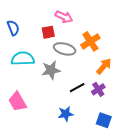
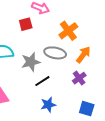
gray ellipse: (65, 49) -> (55, 53), moved
black line: (77, 88) -> (42, 81), moved

